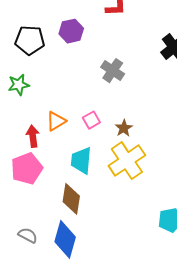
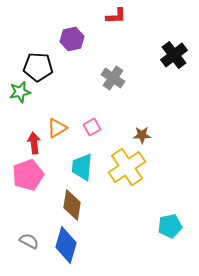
black pentagon: (30, 40) -> (38, 67), moved
brown star: (124, 128) -> (142, 135), moved, turned 30

